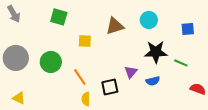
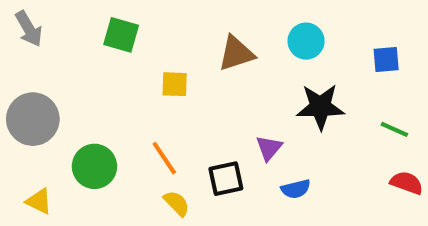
green circle: (51, 62) -> (94, 166), moved
green line: (181, 63) -> (394, 129), moved
blue semicircle: (153, 81) -> (296, 189), moved
yellow semicircle: (86, 99) -> (177, 203), turned 136

